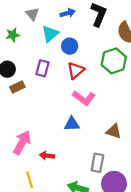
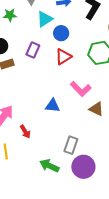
pink L-shape: (84, 98) -> (81, 89), moved
brown triangle: (114, 131) -> (96, 109), moved
red arrow: (47, 156) -> (25, 132), turned -136

